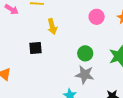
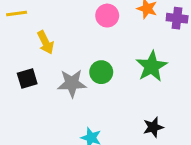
gray star: (85, 75) -> (72, 83), moved

